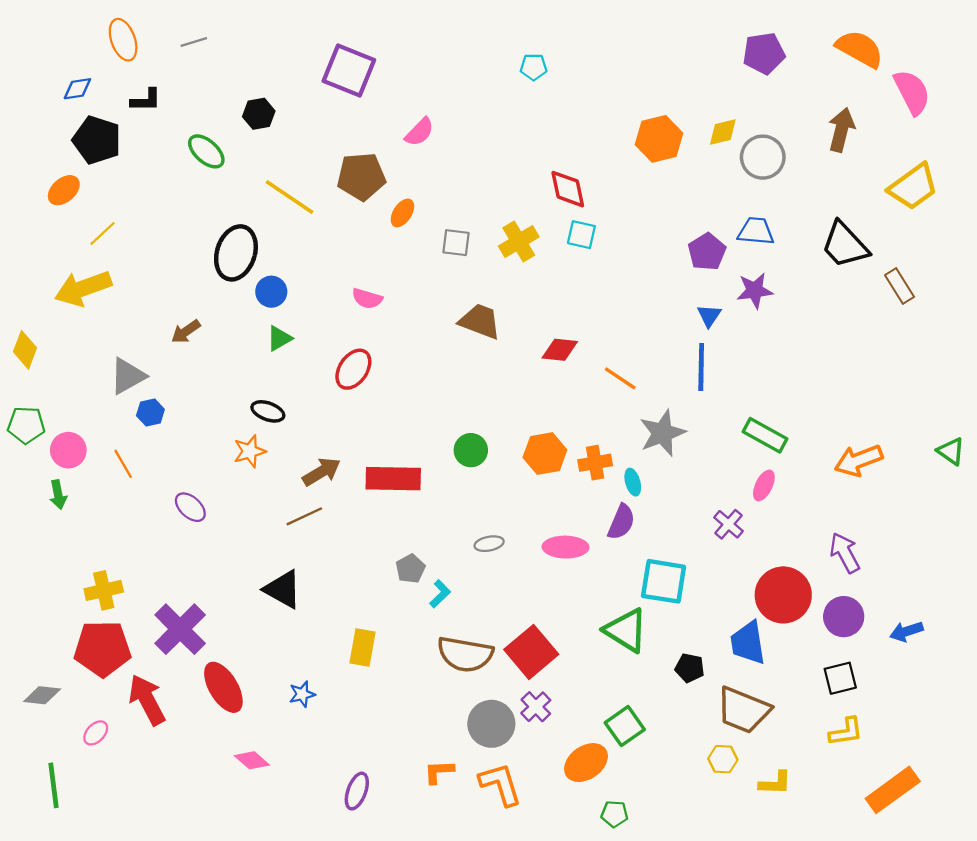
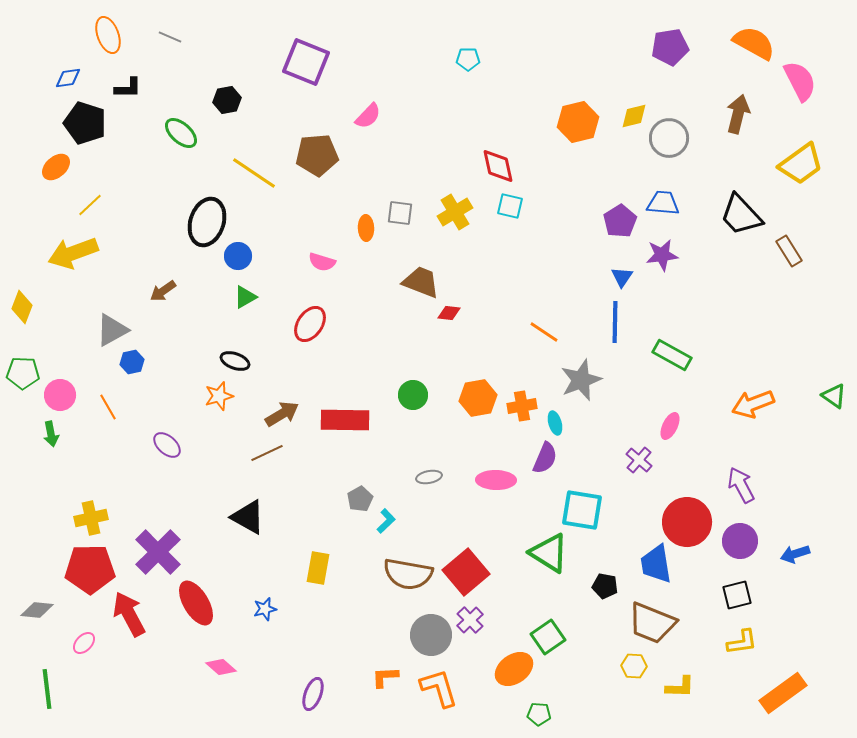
gray line: (194, 42) -> (170, 37), turned 40
orange ellipse: (402, 213) -> (366, 228), moved, turned -35
red diamond: (560, 350) -> (449, 313), moved, size x0.7
green rectangle: (765, 435) -> (672, 355), moved

